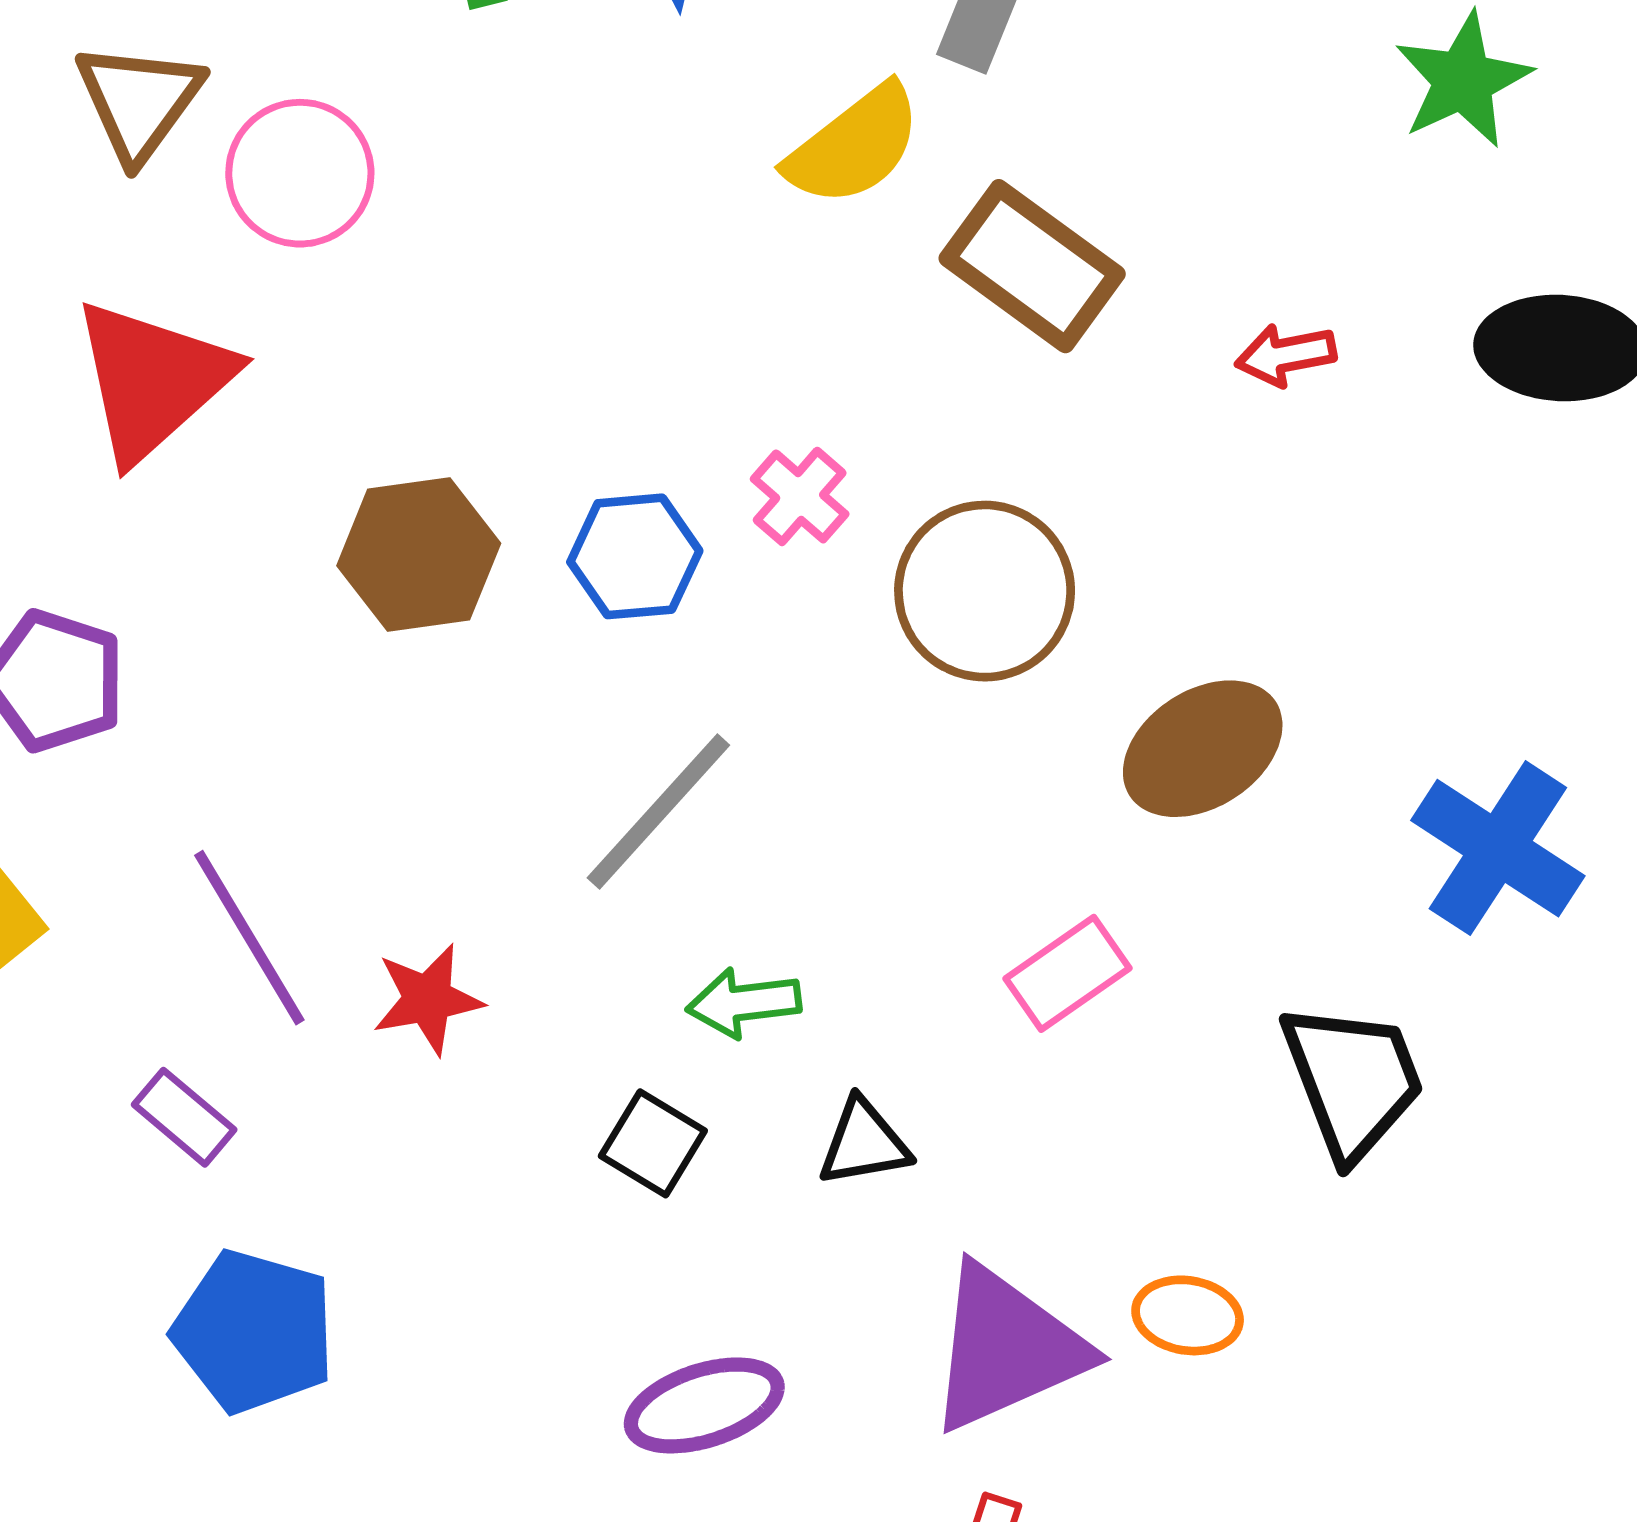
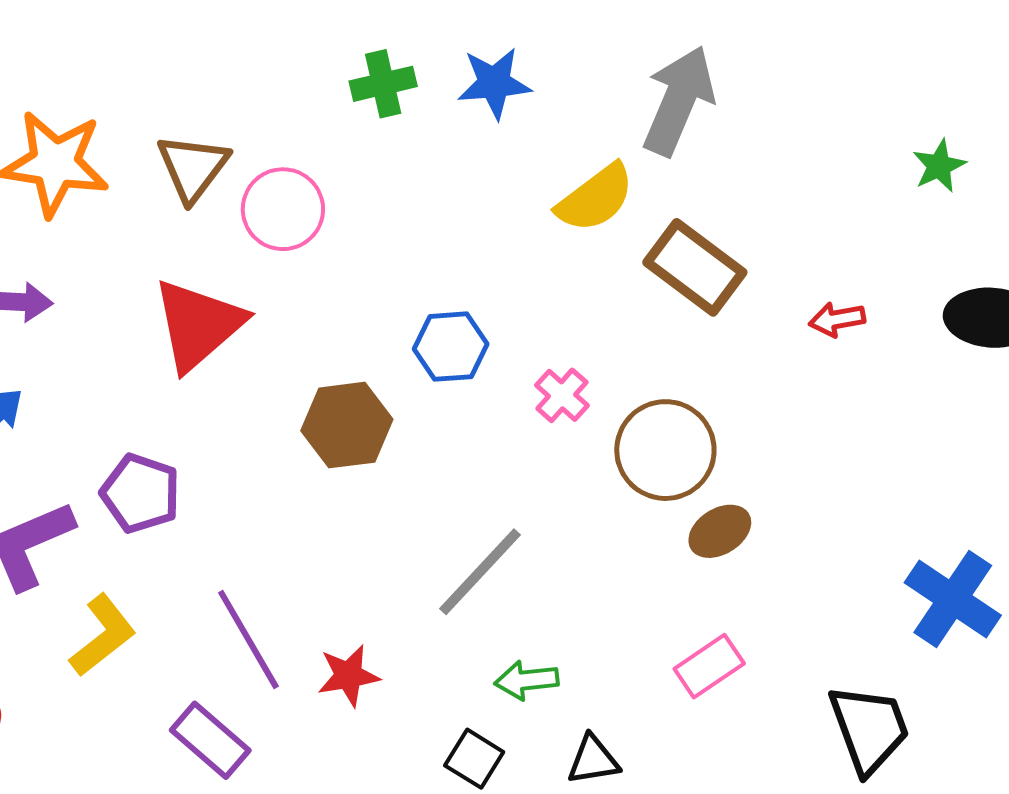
green star: (1463, 80) -> (939, 166), size x0.7
blue hexagon: (635, 556) -> (451, 347), moved
brown ellipse: (1203, 749) -> (720, 531), moved, size x0.7
purple rectangle: (184, 1117) -> (210, 740), size x1.4

